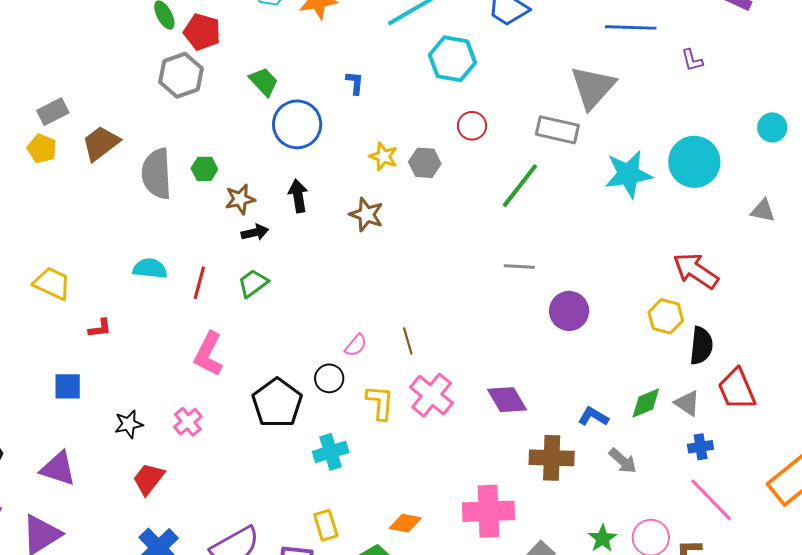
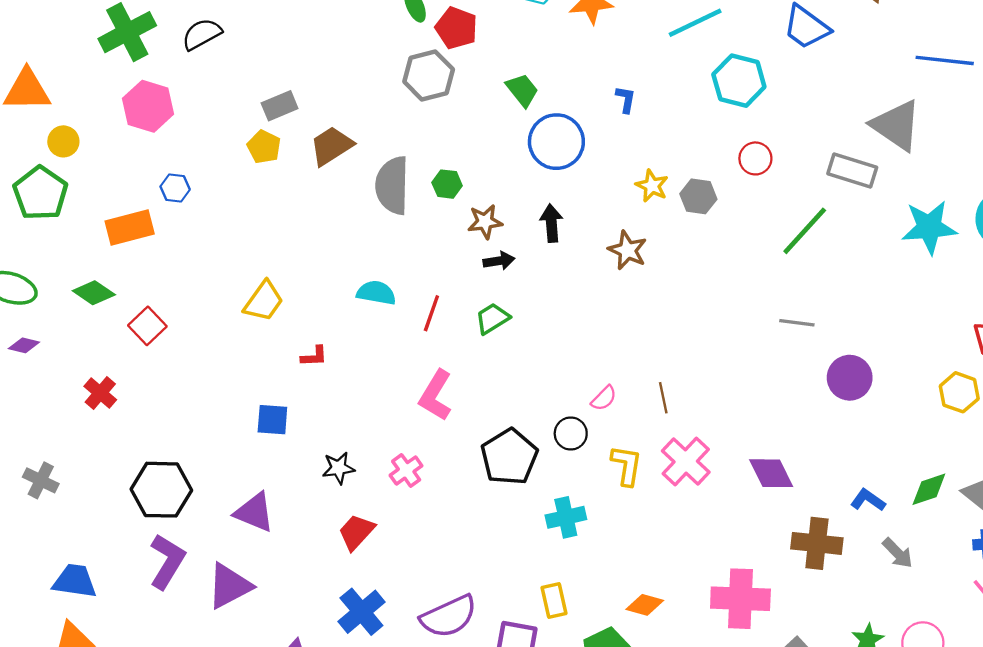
gray triangle: (593, 87) -> (896, 125), turned -42
yellow trapezoid: (52, 283) -> (264, 301), turned 96

